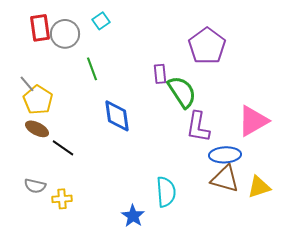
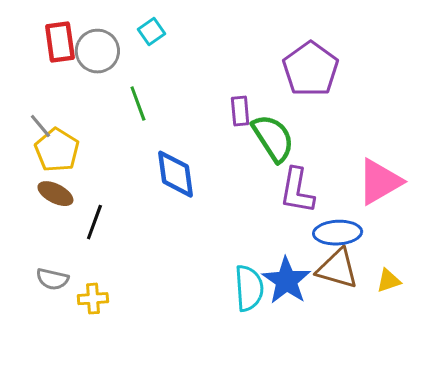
black line: (63, 148) -> (94, 222), turned 75
yellow triangle: (259, 187) -> (389, 281), size x0.7
blue star: (133, 216) -> (287, 281), moved, size x1.4

